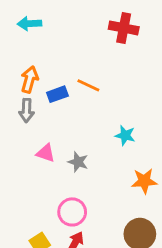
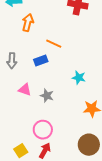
orange arrow: (29, 79) -> (28, 23), moved
blue rectangle: (57, 94) -> (41, 61), moved

